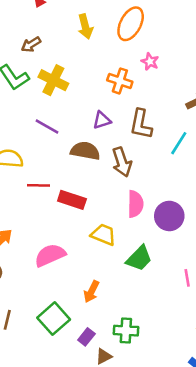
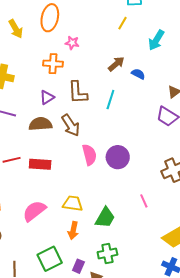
yellow trapezoid: (103, 235) -> (73, 203), moved
green trapezoid: (139, 258) -> (105, 218), moved
green square: (54, 319) -> (50, 259), turned 30

